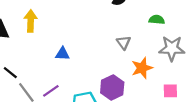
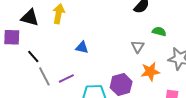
green semicircle: (157, 20) -> (159, 31), moved

